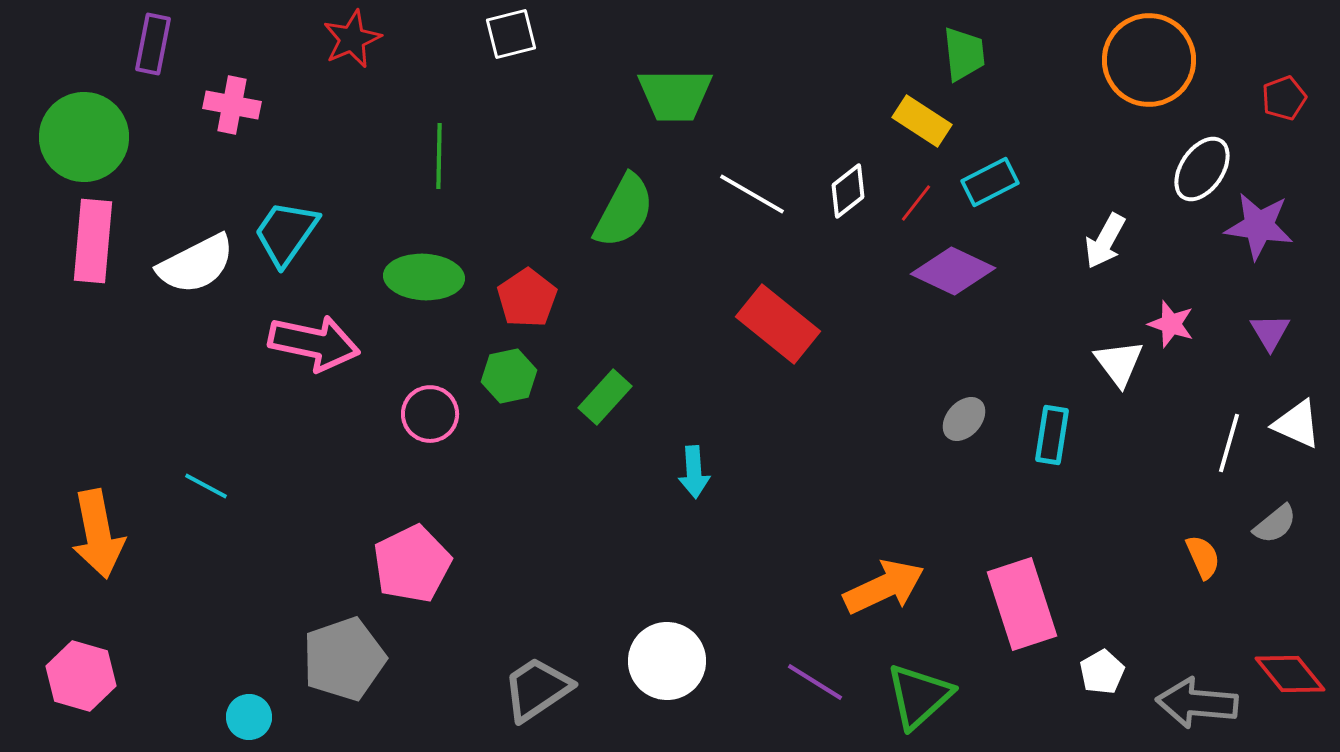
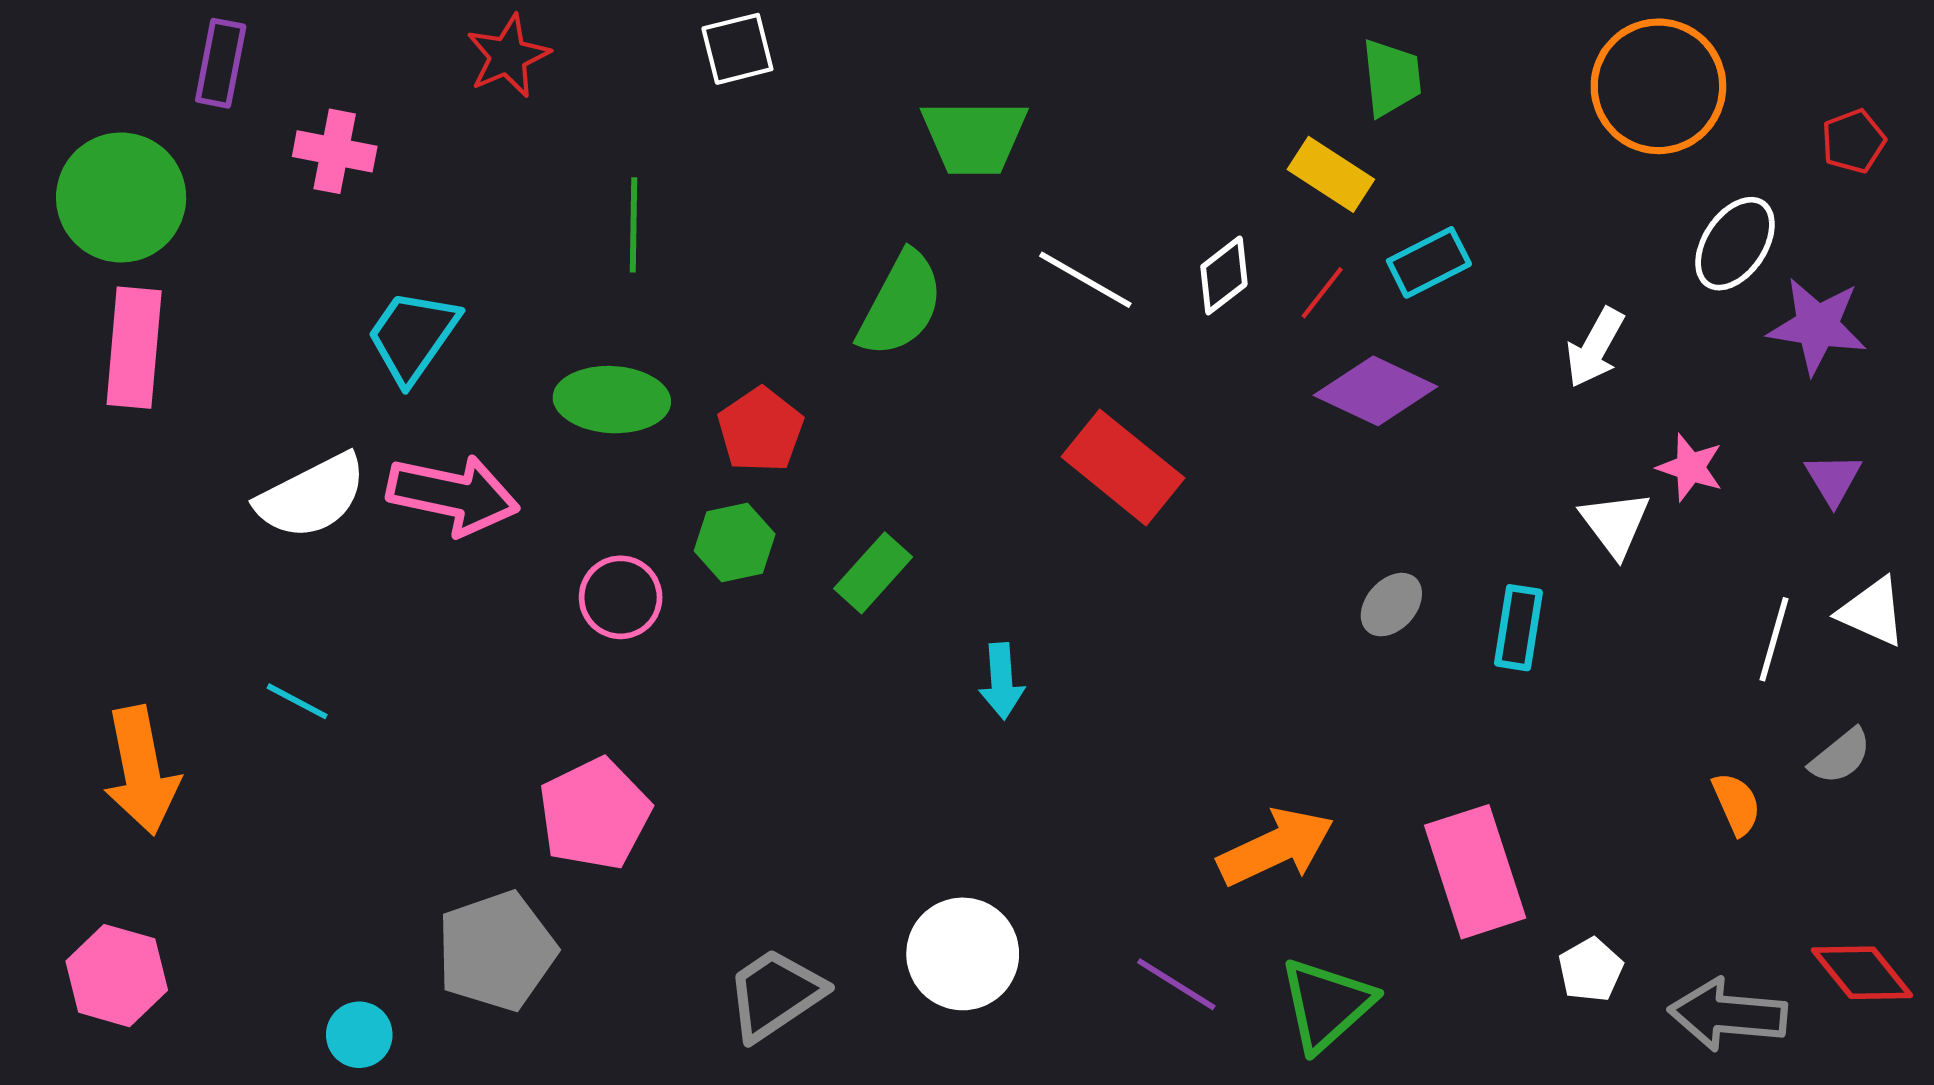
white semicircle: (196, 264) -> (312, 496), moved

